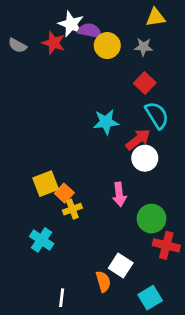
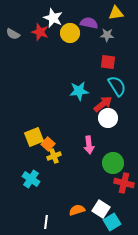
purple semicircle: (90, 31) -> (89, 23), moved
yellow circle: (107, 46) -> (70, 33), moved
red square: (145, 83) -> (108, 62), turned -35
white square: (121, 265) -> (101, 209), moved
orange semicircle: (103, 282) -> (77, 210), turned -91

